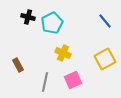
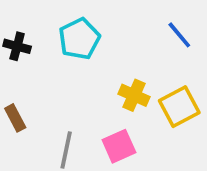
black cross: (28, 17) -> (17, 46), moved
yellow cross: (63, 53) -> (134, 95), moved

